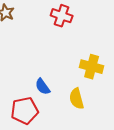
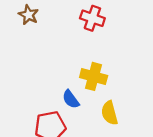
yellow cross: (92, 67) -> (94, 76), moved

